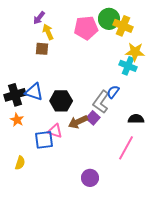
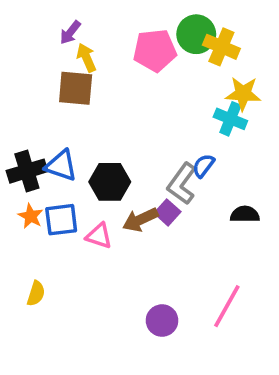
brown square: (42, 49) -> (76, 88), size x1.5
blue square: (44, 140) -> (61, 220), moved
pink line: (126, 148) -> (227, 306), moved

